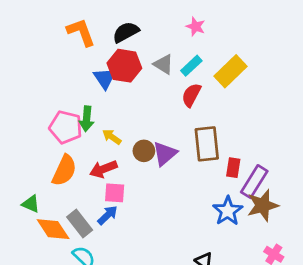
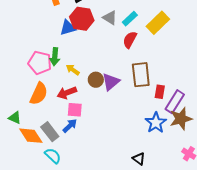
blue triangle: (105, 78) -> (68, 28), turned 48

